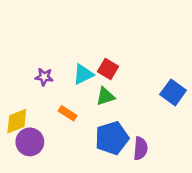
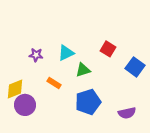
red square: (108, 69) -> (108, 49), moved
purple semicircle: (141, 148) -> (127, 113), moved, turned 72

